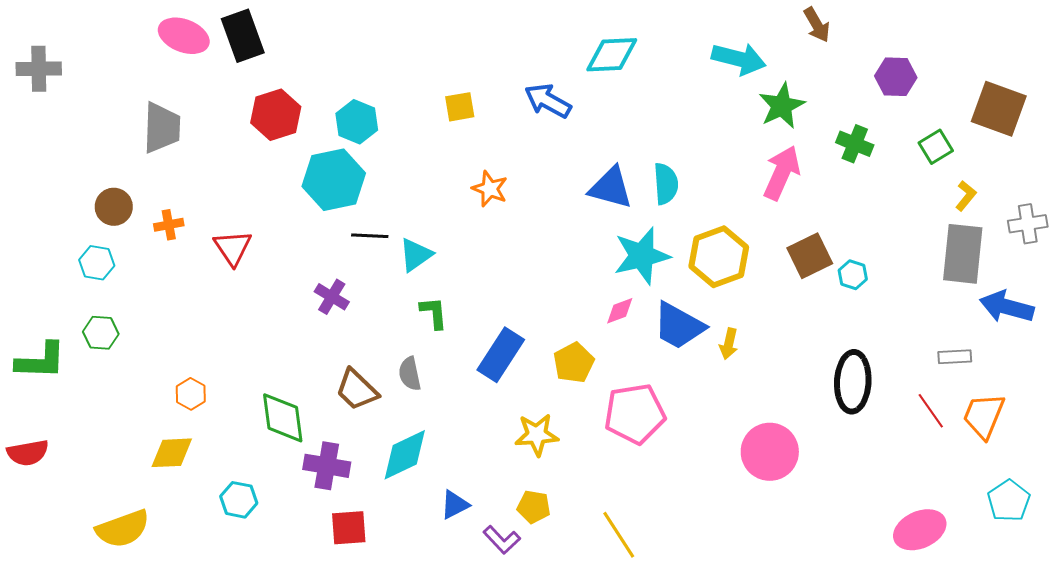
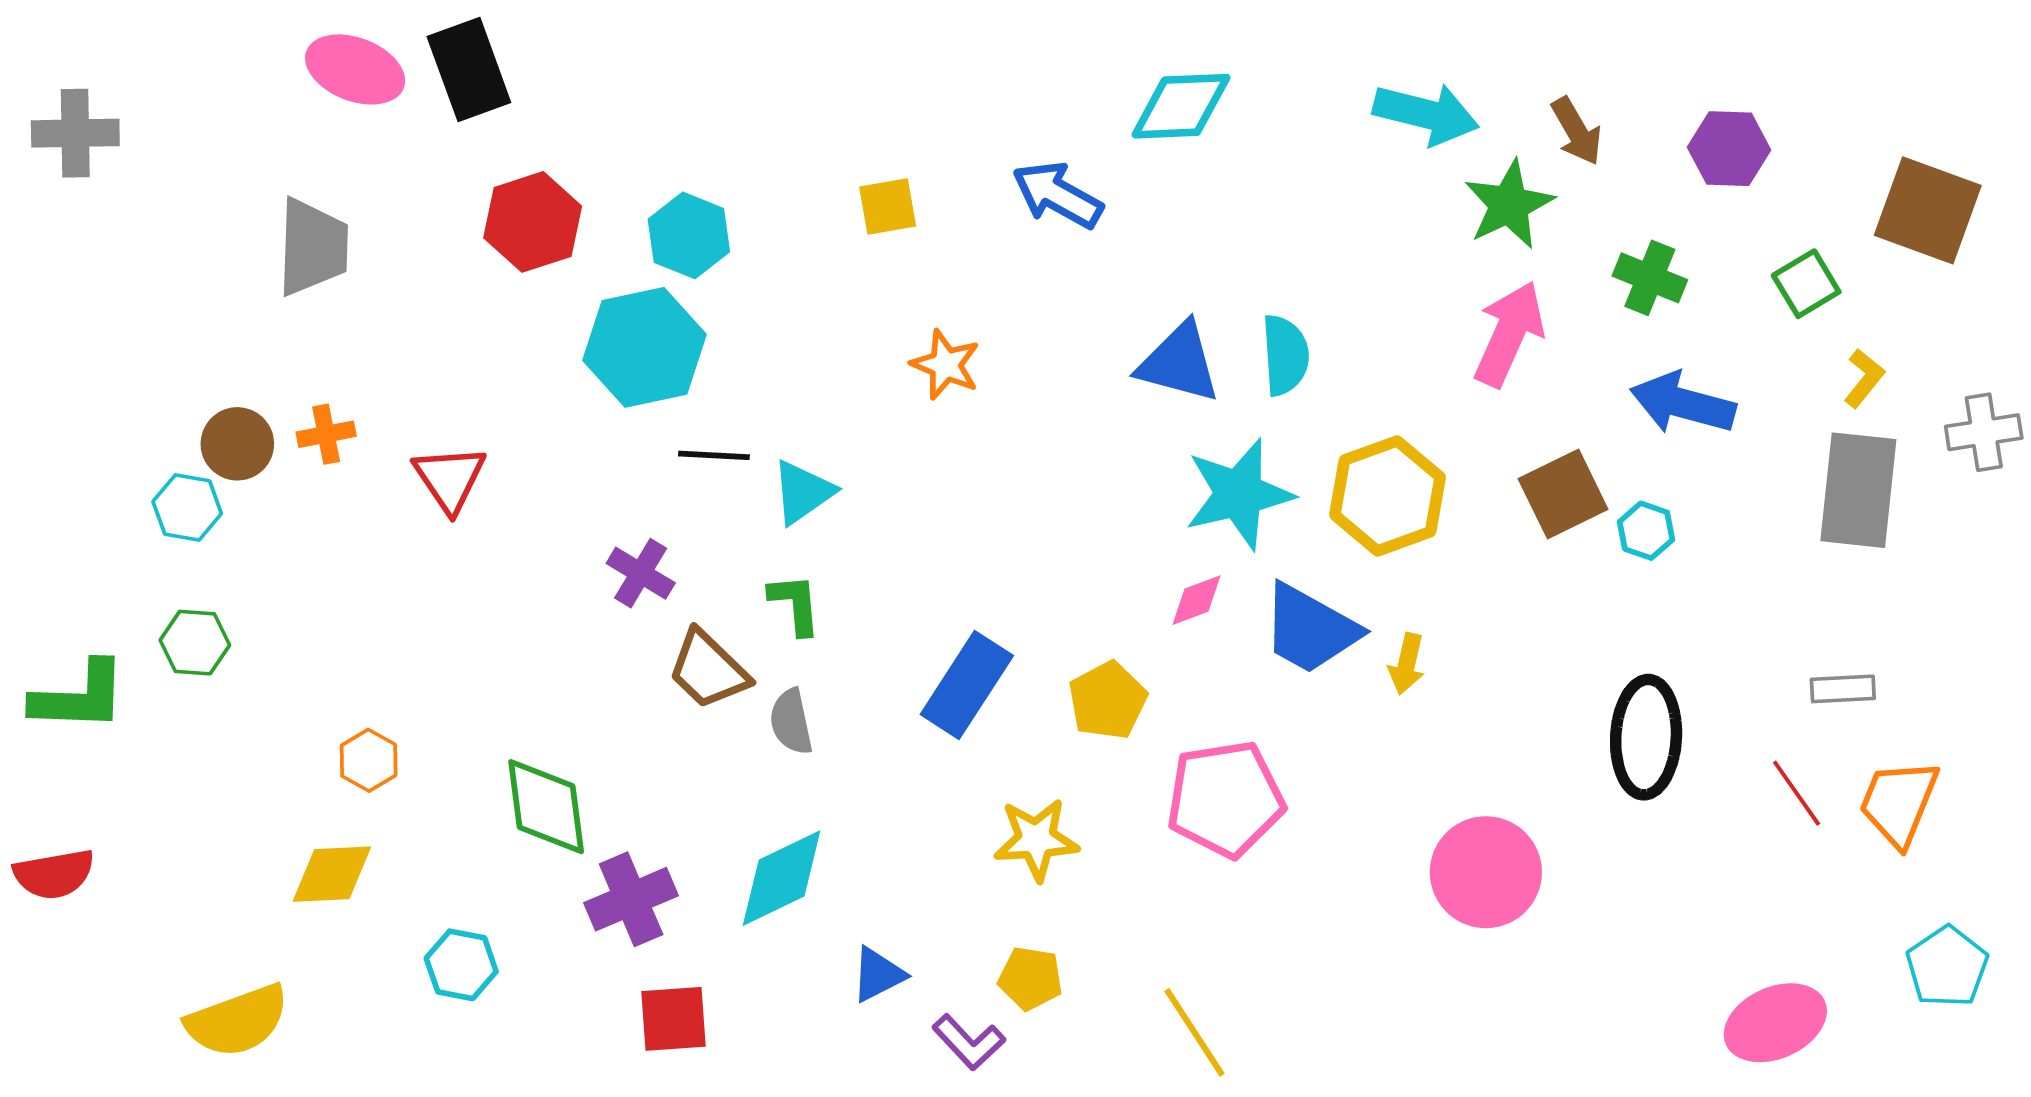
brown arrow: (817, 25) -> (1577, 131), moved
brown circle: (114, 207) -> (237, 444), moved
blue arrow: (1007, 307) -> (1683, 403), moved
green L-shape: (434, 313) -> (795, 604), moved
brown trapezoid: (357, 390) -> (708, 670), moved
purple cross: (327, 466) -> (631, 899), turned -33

